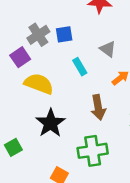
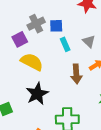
cyan rectangle: (80, 67) -> (65, 44), moved
brown arrow: (98, 107) -> (76, 74), moved

